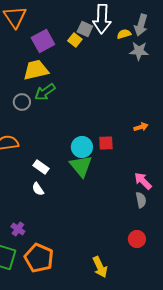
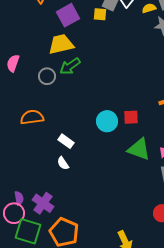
yellow square: (75, 40) -> (100, 14), turned -32
green triangle: (81, 166) -> (139, 149), moved, turned -30
purple cross: (18, 229) -> (43, 203), size x1.5

